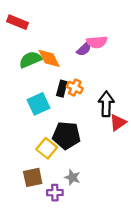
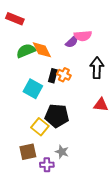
cyan square: (39, 104) -> (33, 89), turned -36
black arrow: (106, 104) -> (97, 68), moved
red triangle: (118, 123) -> (101, 105), turned 42

